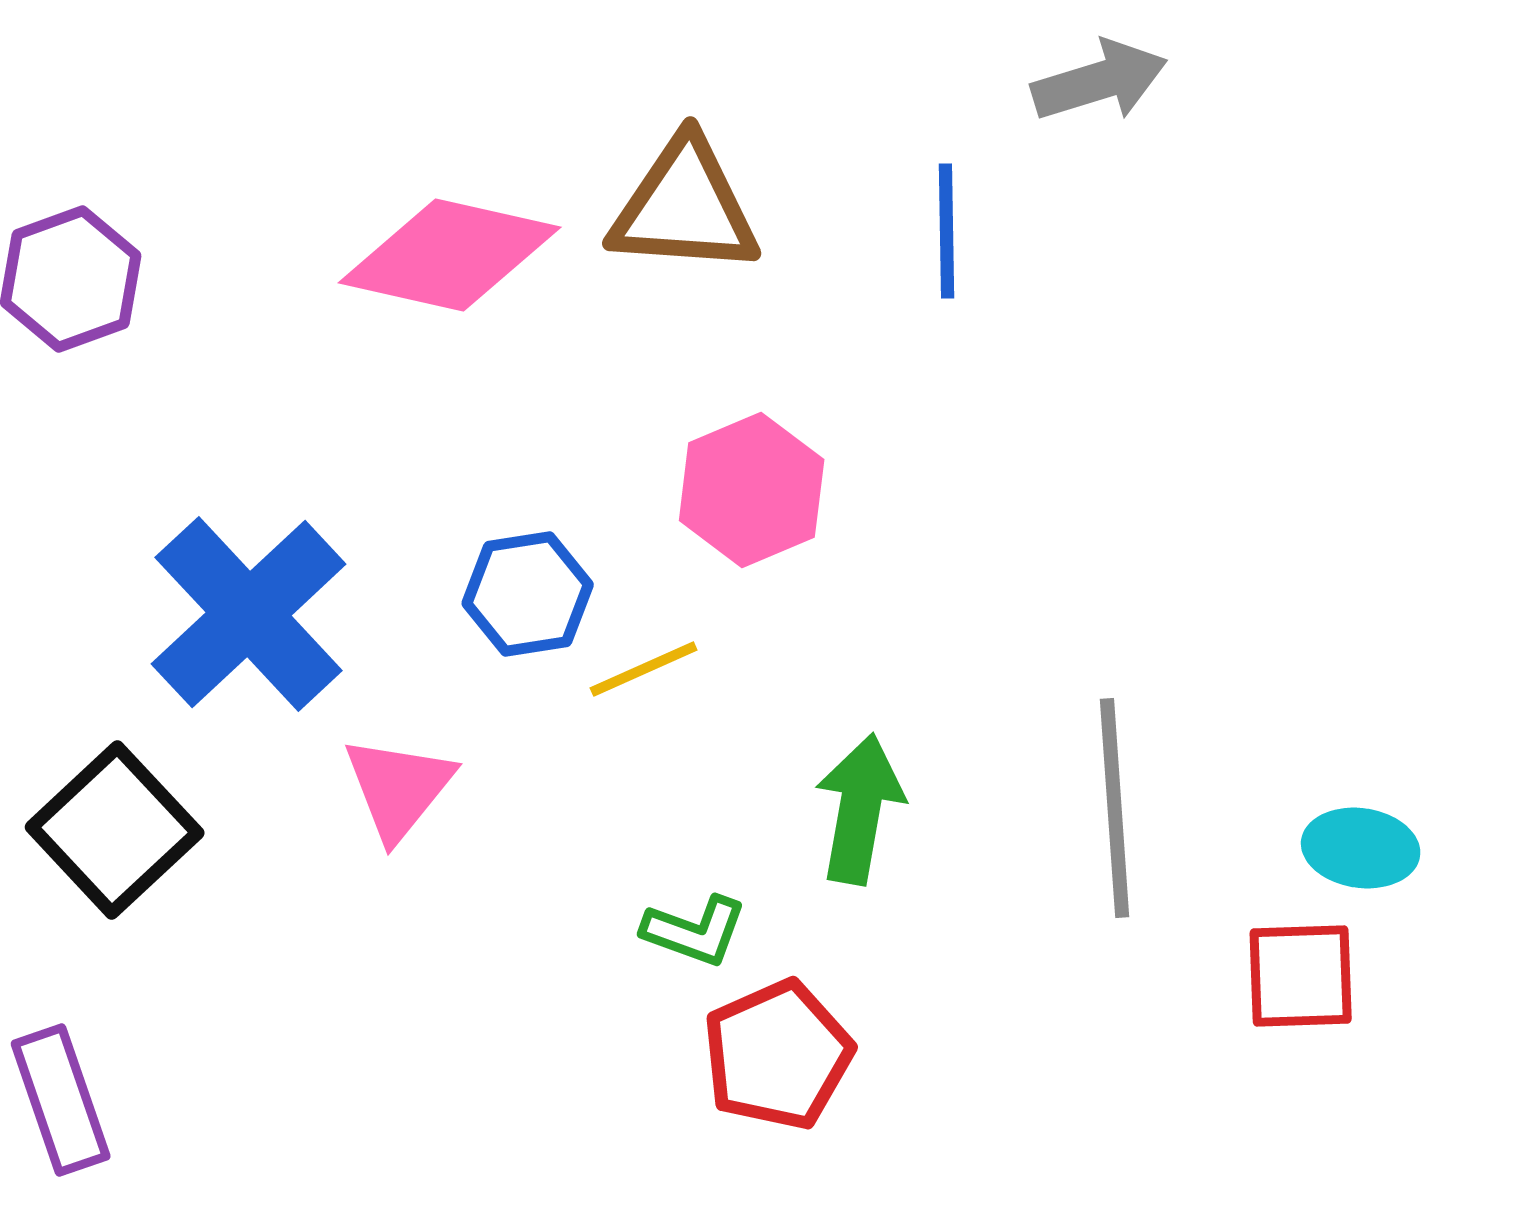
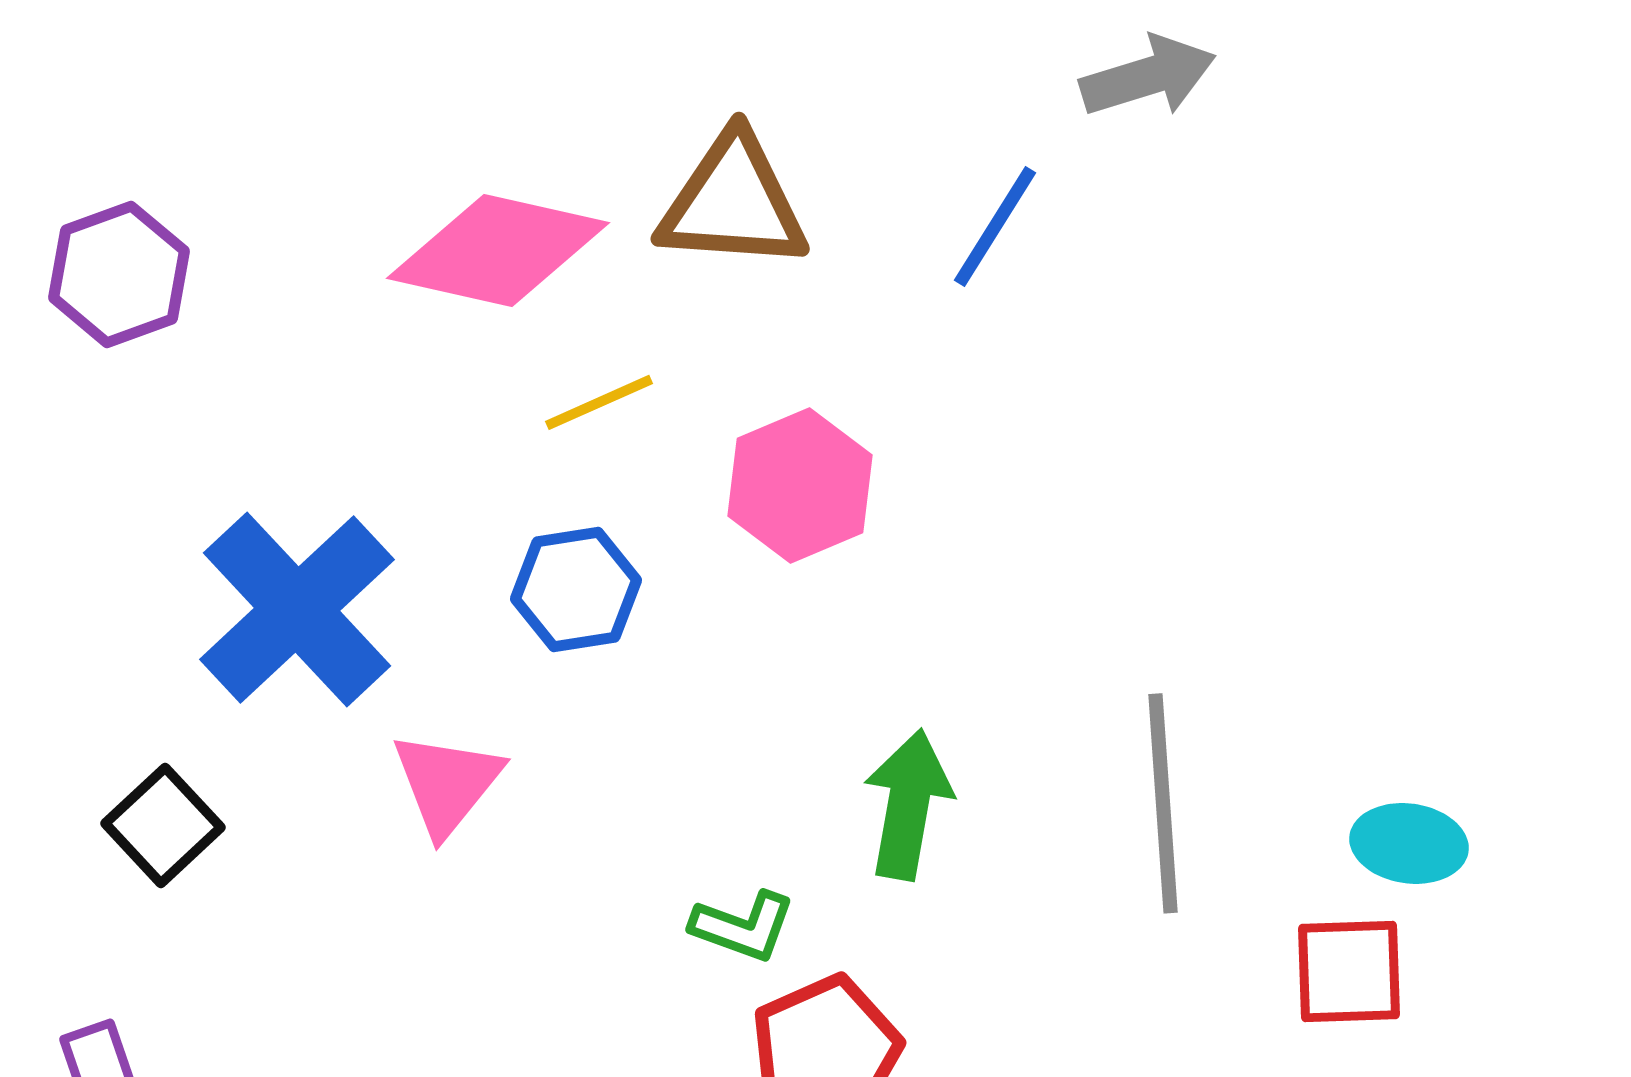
blue line: (947, 231) -> (995, 226), turned 33
yellow line: (644, 669) -> (599, 402), moved
black square: (115, 830) -> (163, 825), size x0.7

